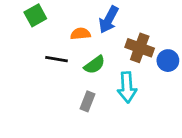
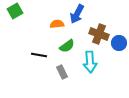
green square: (35, 15) -> (15, 11), moved
black line: (56, 59) -> (39, 55), moved
gray rectangle: (87, 101) -> (62, 72), turned -48

